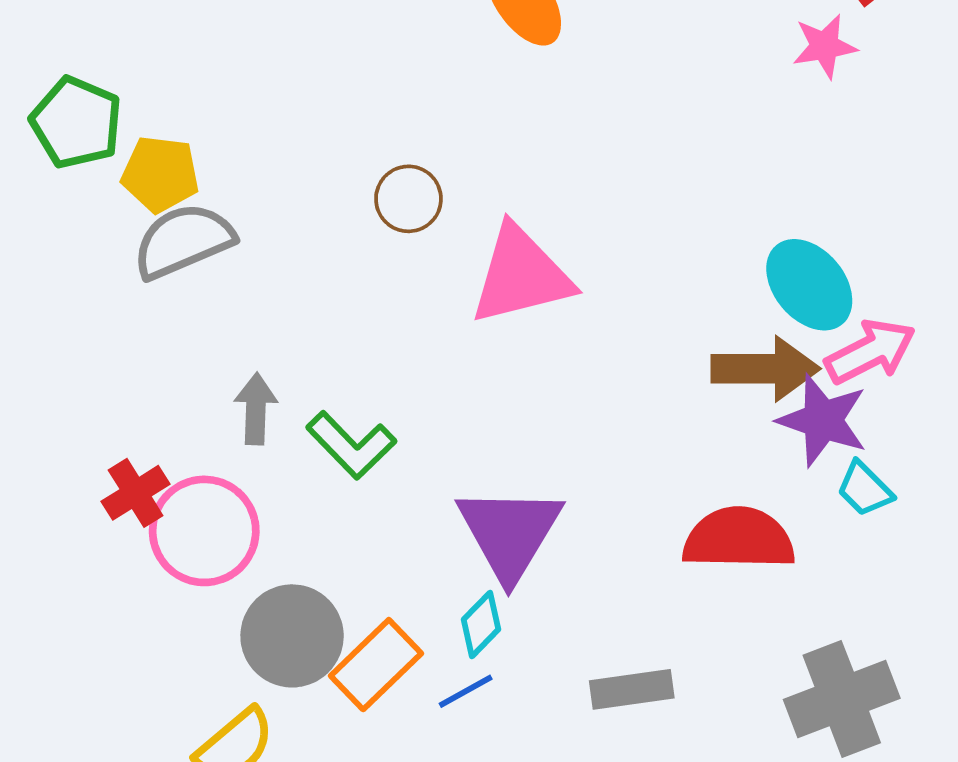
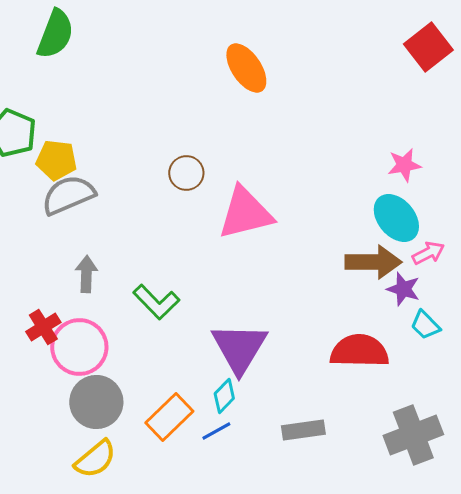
pink star: (825, 46) -> (404, 165), moved
pink arrow: (870, 352) -> (428, 253), size x0.7
gray arrow: (256, 409) -> (86, 274), moved
purple star: (823, 420) -> (403, 289), size x0.7
gray circle: (292, 636) -> (96, 402), moved

